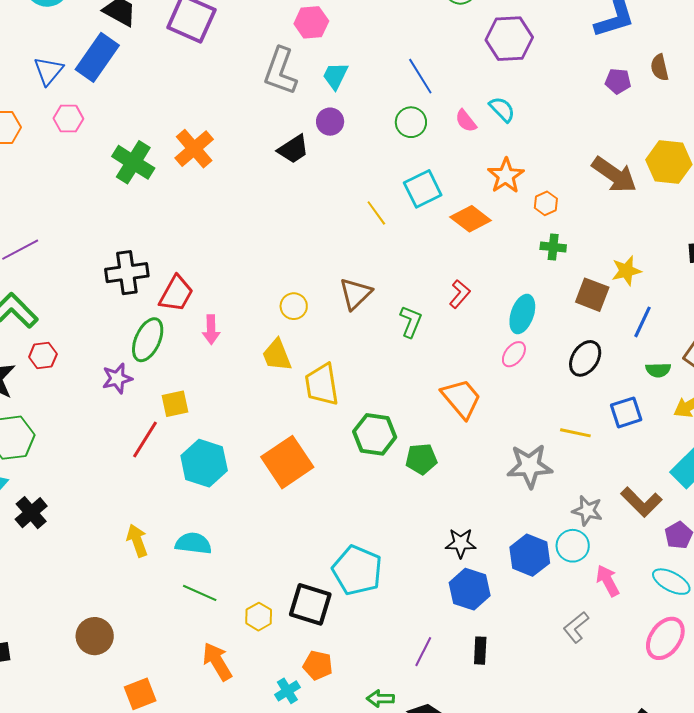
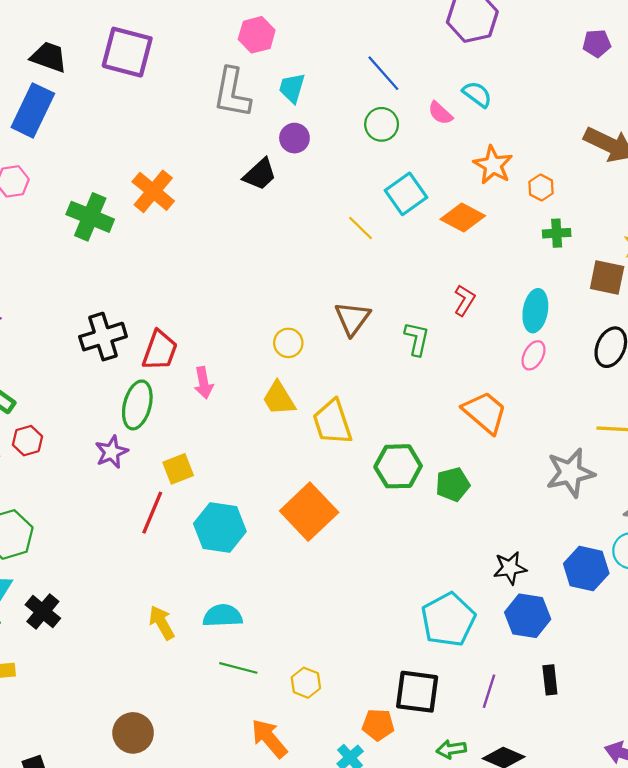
cyan pentagon: (357, 570) -> (448, 620), moved, turned 30
black square: (310, 604) -> (417, 692), moved

